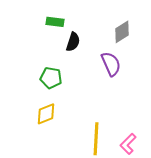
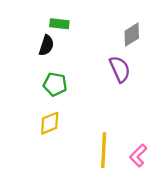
black semicircle: (73, 42) -> (46, 45), moved

